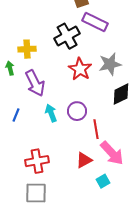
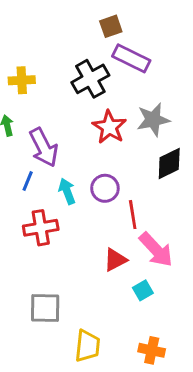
yellow cross: (27, 49) -> (22, 80), moved
blue line: (16, 115) -> (28, 181), moved
red cross: (37, 161) -> (41, 228), moved

